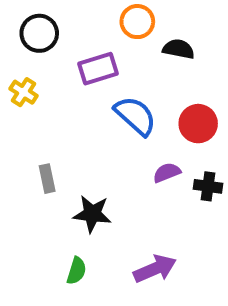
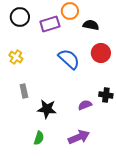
purple rectangle: (98, 69) -> (50, 24), moved
yellow cross: (24, 92) -> (16, 57), moved
red circle: (198, 124) -> (101, 53), moved
purple semicircle: (167, 173) -> (85, 105), moved

